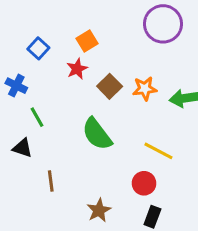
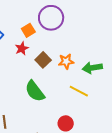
purple circle: (163, 24) -> (51, 18), moved
yellow line: (158, 151) -> (79, 91), moved

